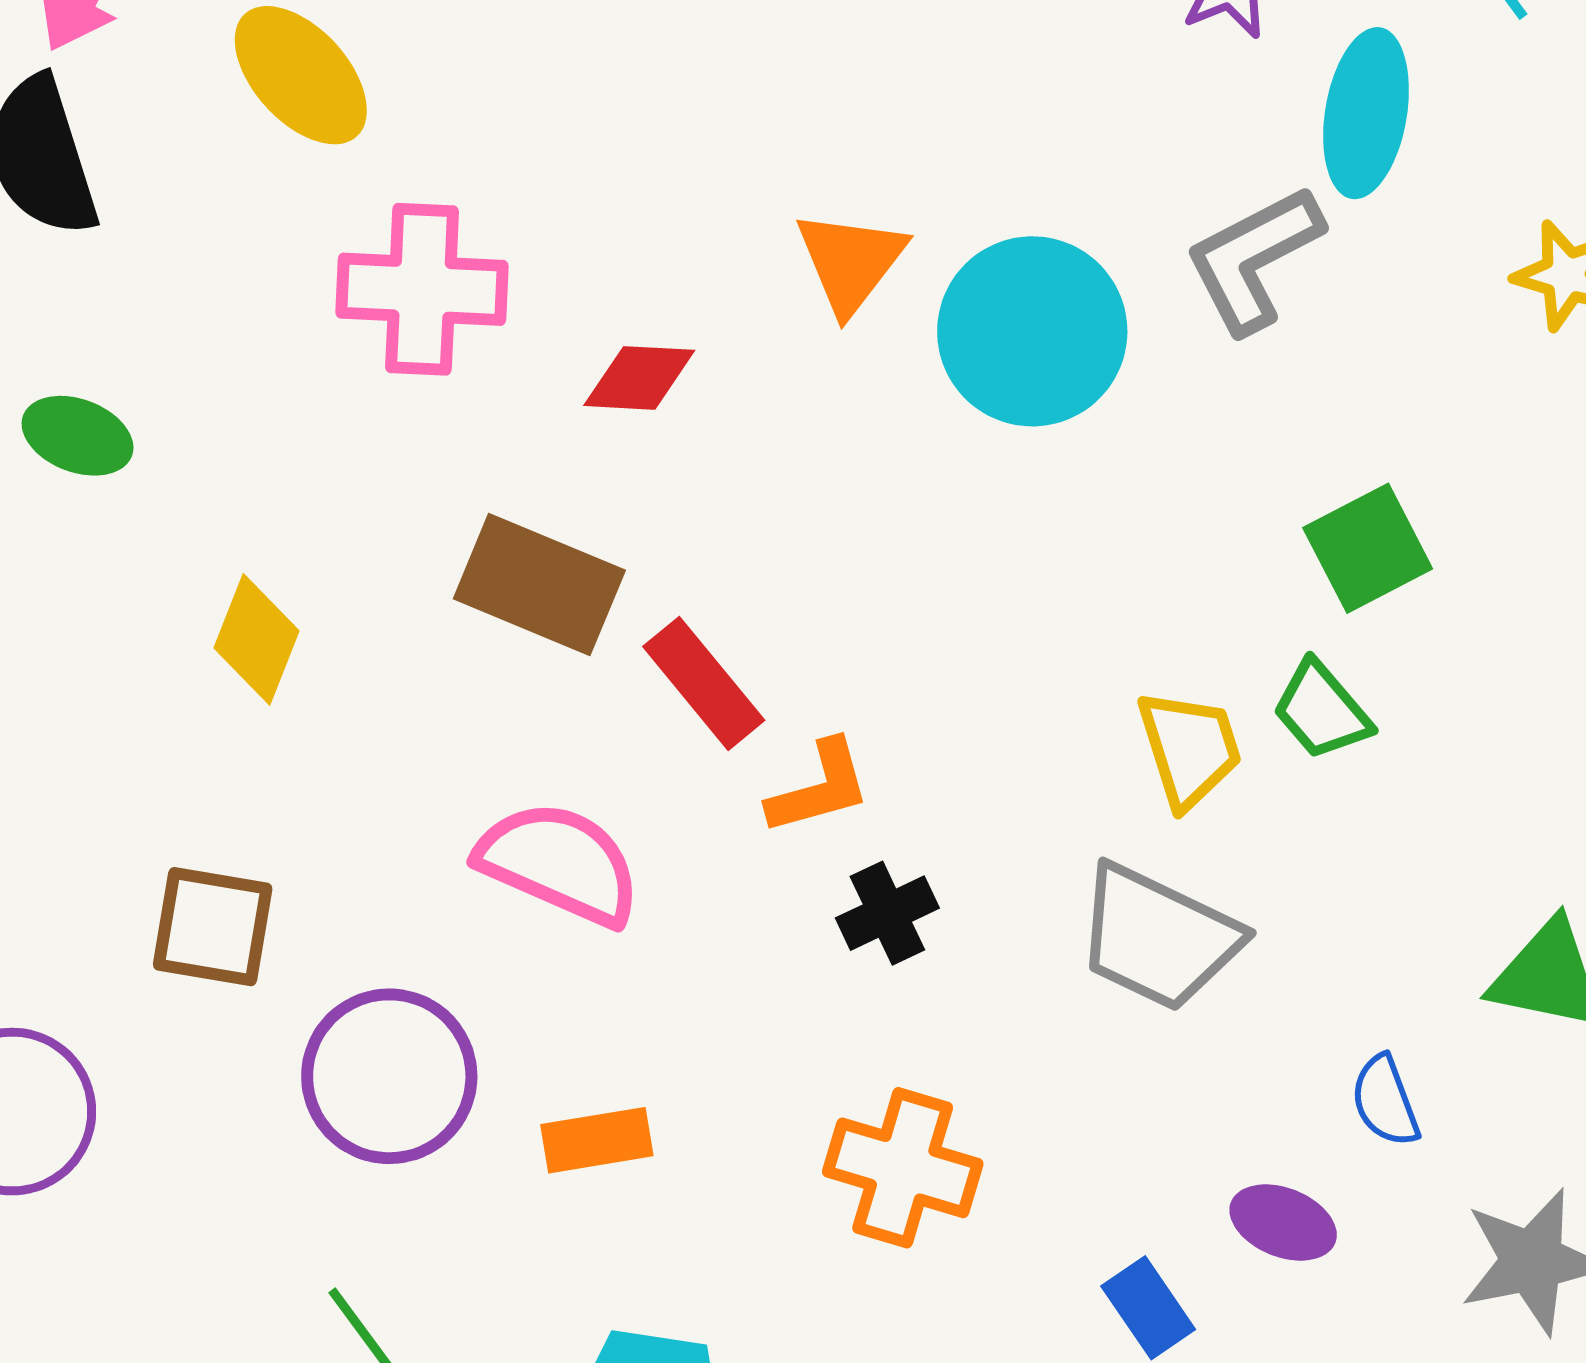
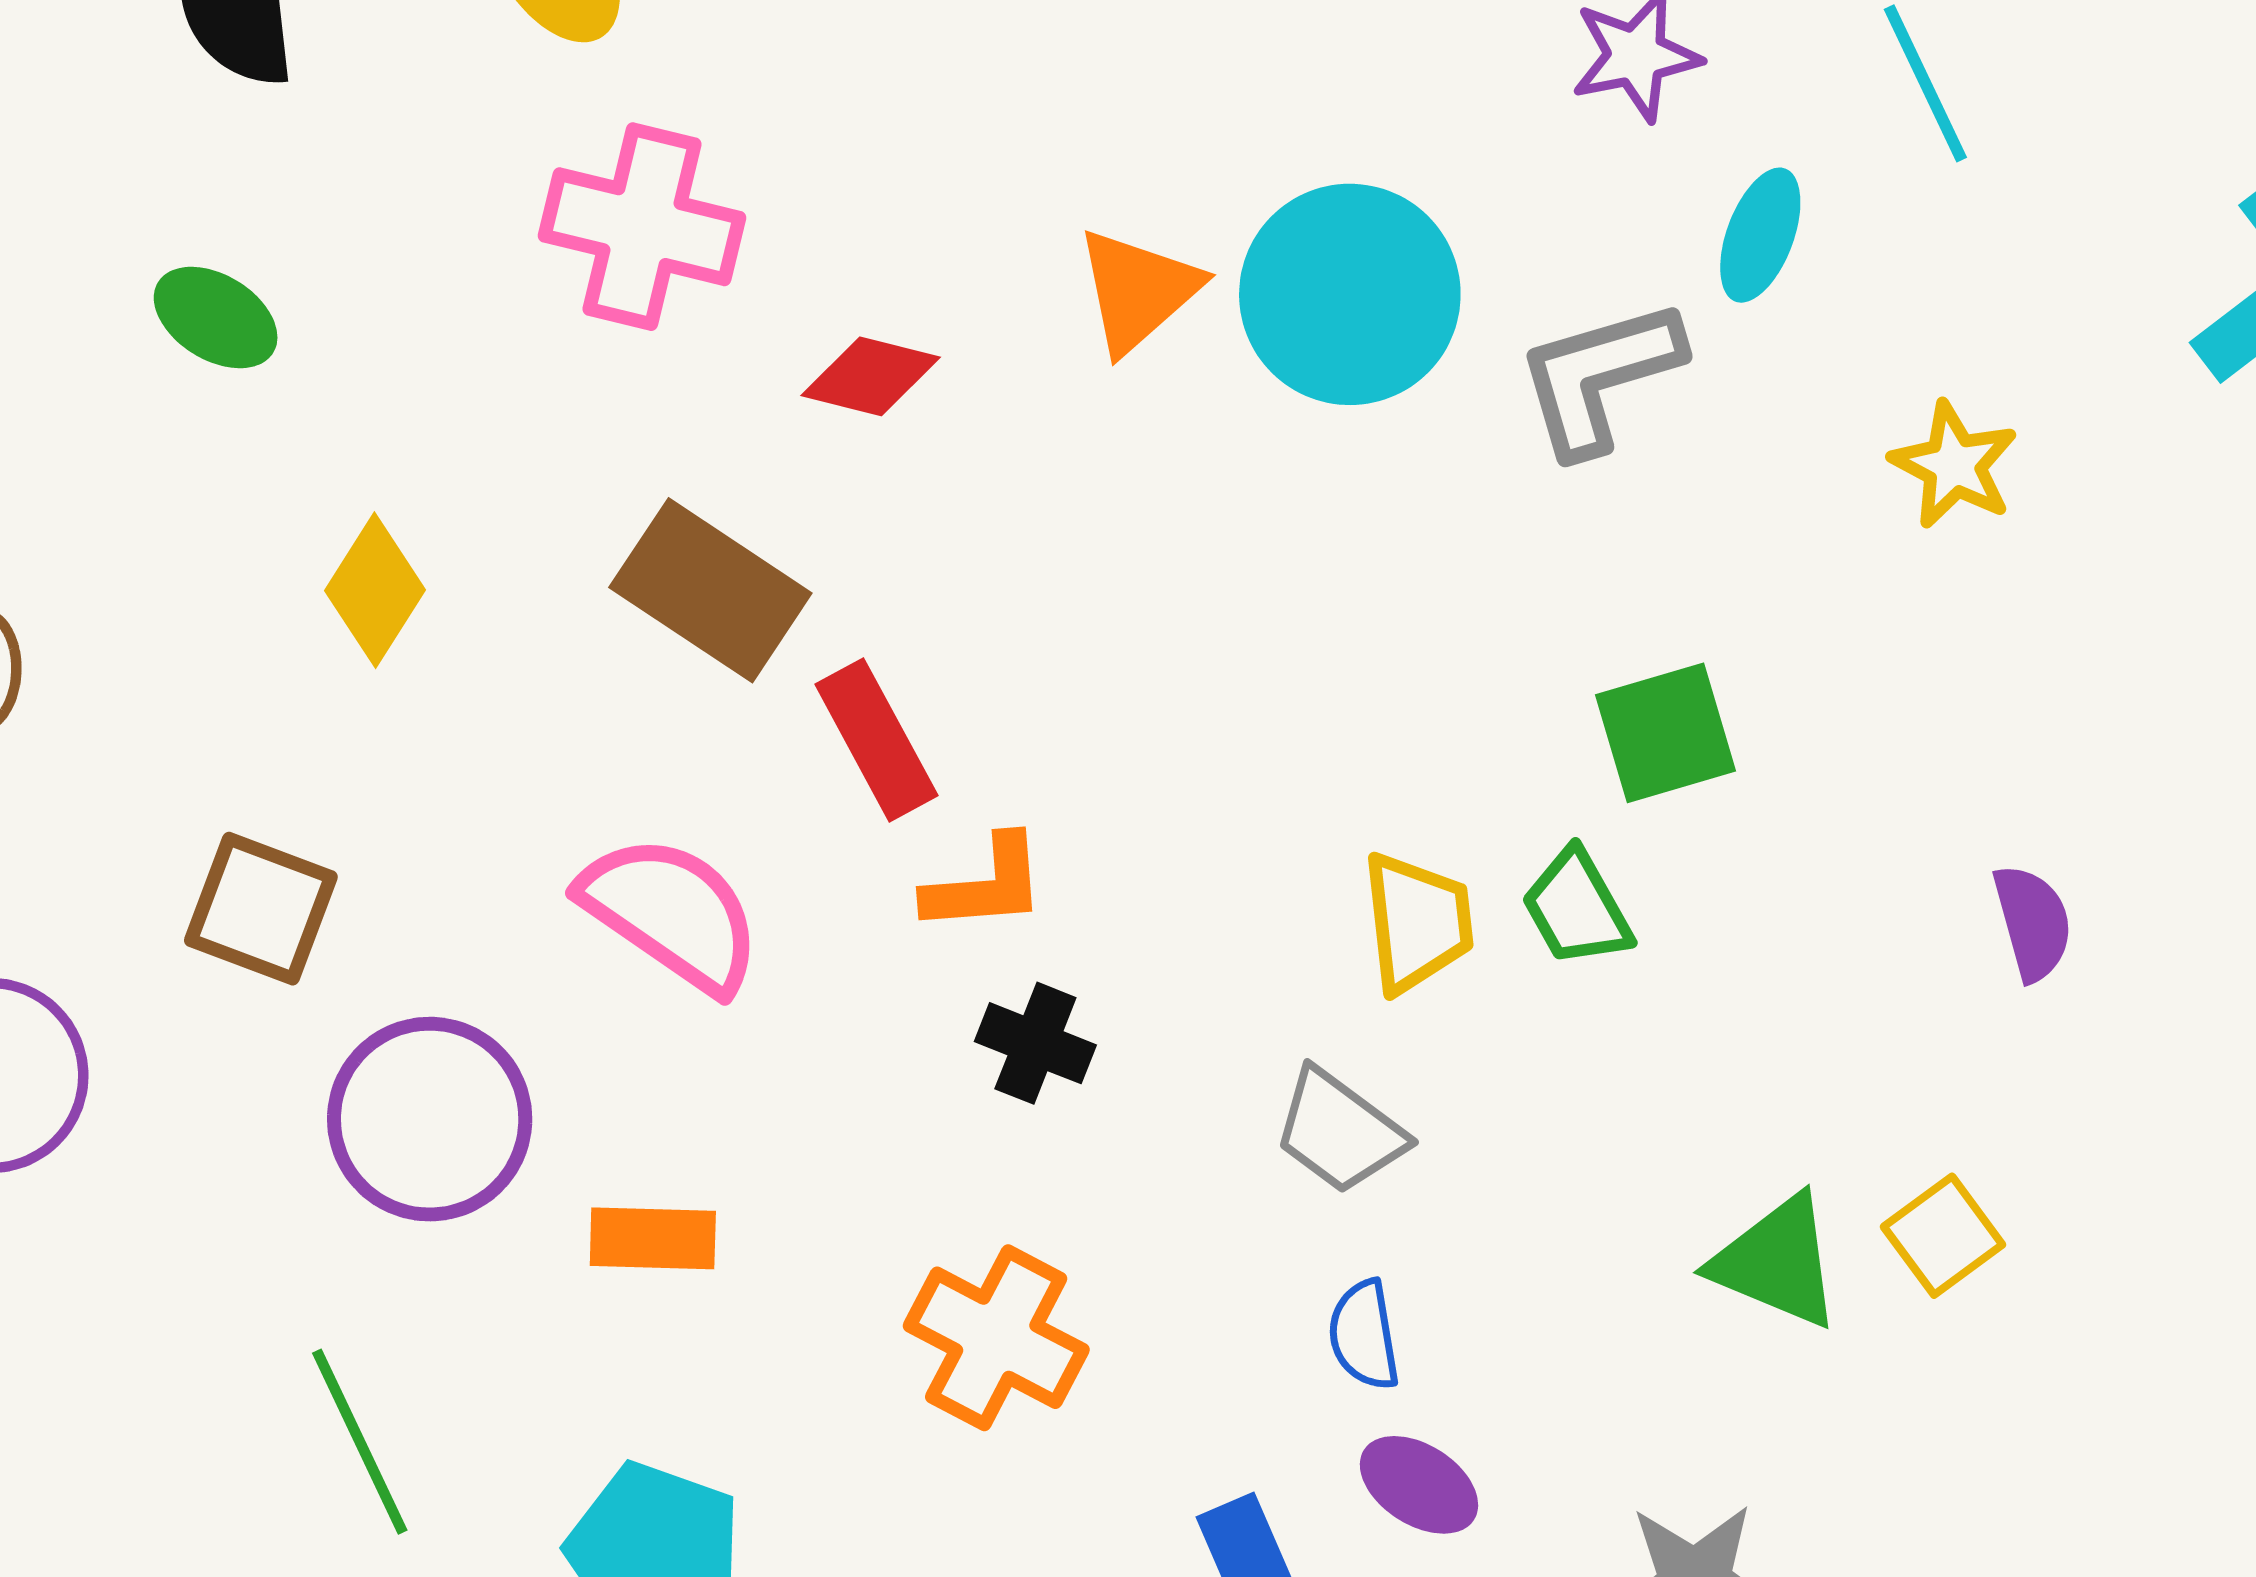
cyan ellipse: (1366, 113) -> (1760, 235), size x0.7
cyan circle: (1032, 331) -> (1350, 294), moved
black cross: (887, 913) -> (1035, 1043), turned 36
gray trapezoid: (1158, 937) -> (1339, 1131), size x0.7
blue semicircle: (1385, 1101) -> (1364, 1335), moved

